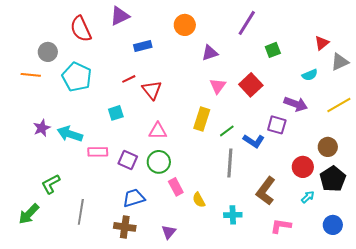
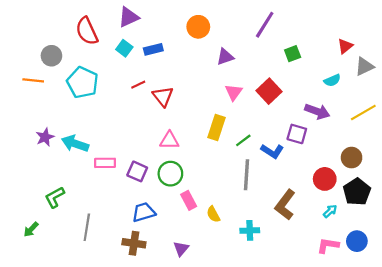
cyan square: (116, 113) -> (124, 48), moved, turned -35
green arrow: (29, 214) -> (31, 229), size x0.7
pink L-shape: (281, 226) -> (328, 245), moved

